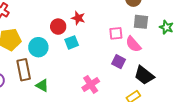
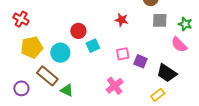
red star: (78, 18) -> (122, 20), moved
pink square: (116, 33) -> (123, 54), moved
pink semicircle: (133, 44) -> (179, 45), moved
brown rectangle: (24, 70) -> (47, 76), turned -35

